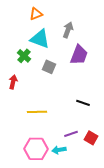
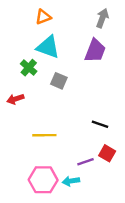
gray arrow: (68, 30) -> (102, 18), moved
purple trapezoid: (79, 55) -> (95, 51), moved
red arrow: (13, 82) -> (15, 99), turned -120
red square: (91, 138) -> (107, 153), moved

